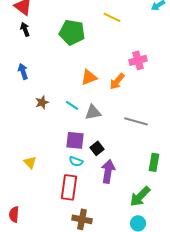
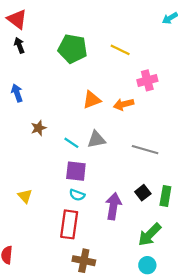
yellow line: (112, 17) -> (120, 50), moved
orange arrow: (117, 81) -> (124, 104), turned 36
cyan line: (72, 105) -> (71, 143), moved
black square: (97, 148) -> (143, 193), moved

